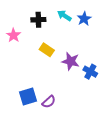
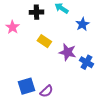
blue star: (84, 19) -> (82, 24), moved

